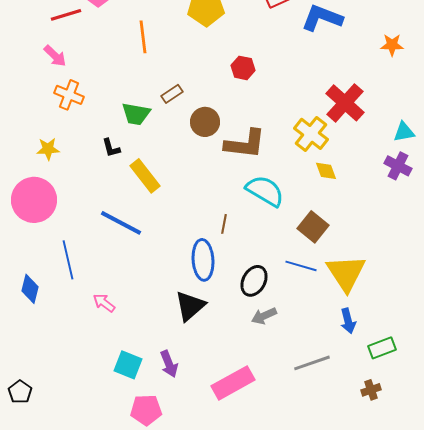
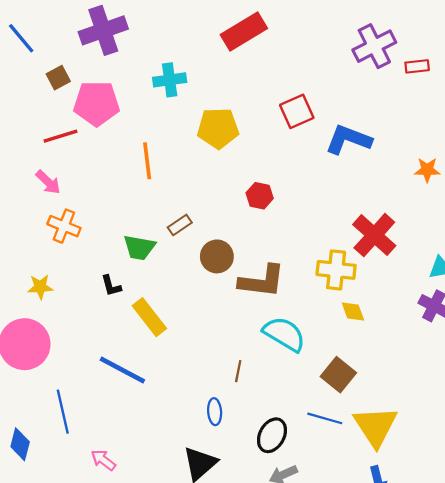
yellow cross: (311, 134) -> (336, 270), turned -32
blue ellipse: (203, 260) -> (215, 412), size x0.6

